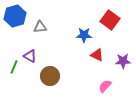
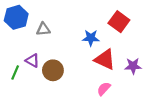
red triangle: (97, 55) -> (105, 59), size x1.5
brown circle: (50, 76) -> (53, 70), moved
pink semicircle: (105, 86) -> (104, 89), moved

